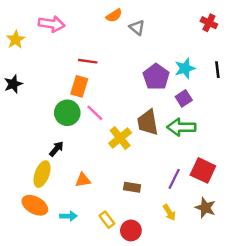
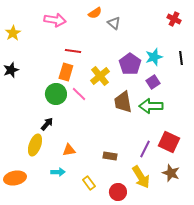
pink arrow: (52, 24) -> (55, 20), moved
yellow cross: (120, 138) -> (100, 76), moved
orange ellipse: (35, 205) -> (15, 178), moved, turned -40
yellow arrow: (169, 212) -> (141, 177), size x1.6
cyan arrow: (68, 216) -> (58, 172), moved
red circle: (131, 230) -> (118, 192), moved

